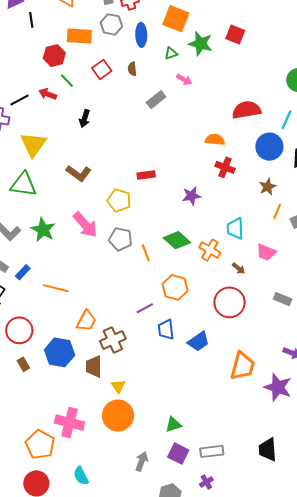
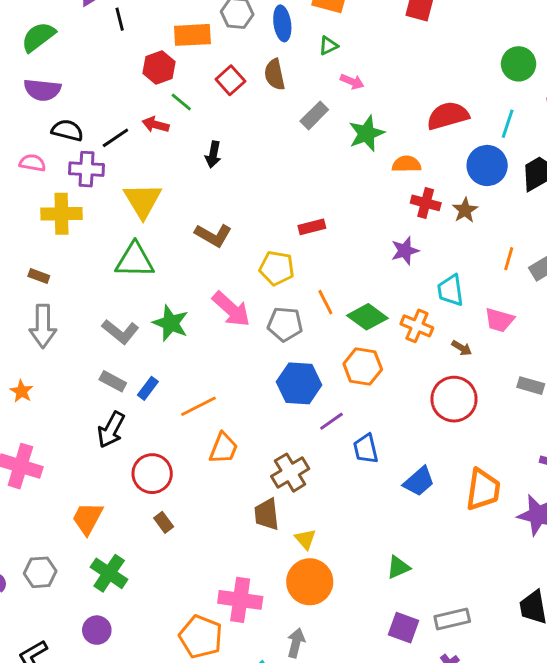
green star: (201, 44) -> (366, 133), moved, turned -30
brown semicircle: (132, 69) -> (275, 74), size x1.5
brown star: (268, 187) -> (465, 210), moved
purple star: (192, 196) -> (405, 251), moved
orange line: (146, 253) -> (325, 302), moved
orange hexagon: (175, 287) -> (363, 367), moved
orange line: (56, 288) -> (199, 406), turned -35
orange trapezoid: (86, 321) -> (223, 448), moved
blue trapezoid: (199, 341) -> (419, 481), moved
blue hexagon: (60, 352) -> (299, 383), moved
green triangle: (173, 425) -> (398, 567), moved
gray arrow: (142, 461) -> (296, 643), moved

